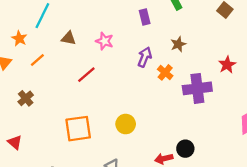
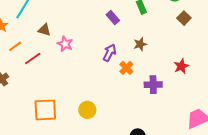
purple rectangle: (145, 17) -> (113, 18), turned -32
pink star: (104, 41) -> (65, 44), moved
red line: (86, 75) -> (33, 58), moved
purple cross: (197, 88) -> (153, 85), size x0.7

